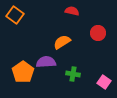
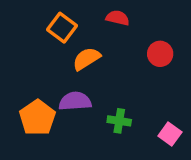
orange square: (15, 15) -> (62, 28), moved
orange semicircle: (62, 42) -> (87, 59), moved

